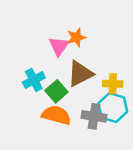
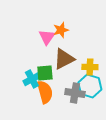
cyan cross: (34, 80) -> (32, 79), moved
green square: (56, 91) -> (45, 73), turned 36
orange semicircle: (56, 115) -> (45, 92), turned 60

